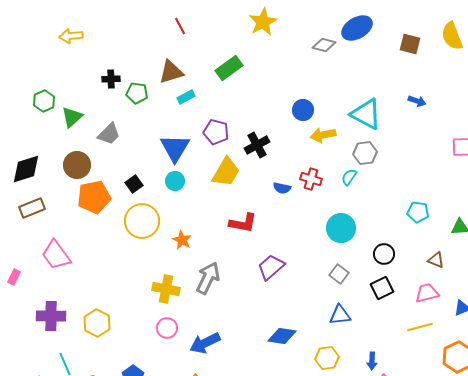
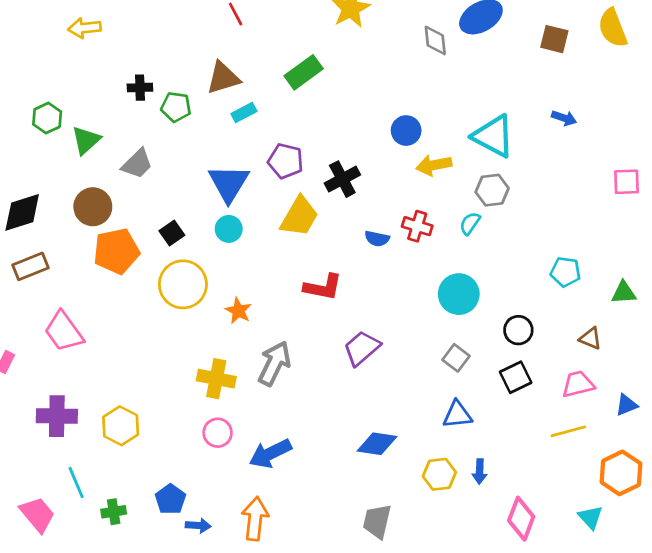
gray diamond: (324, 45) -> (435, 40), turned 70
blue arrow: (372, 361) -> (480, 471), moved

